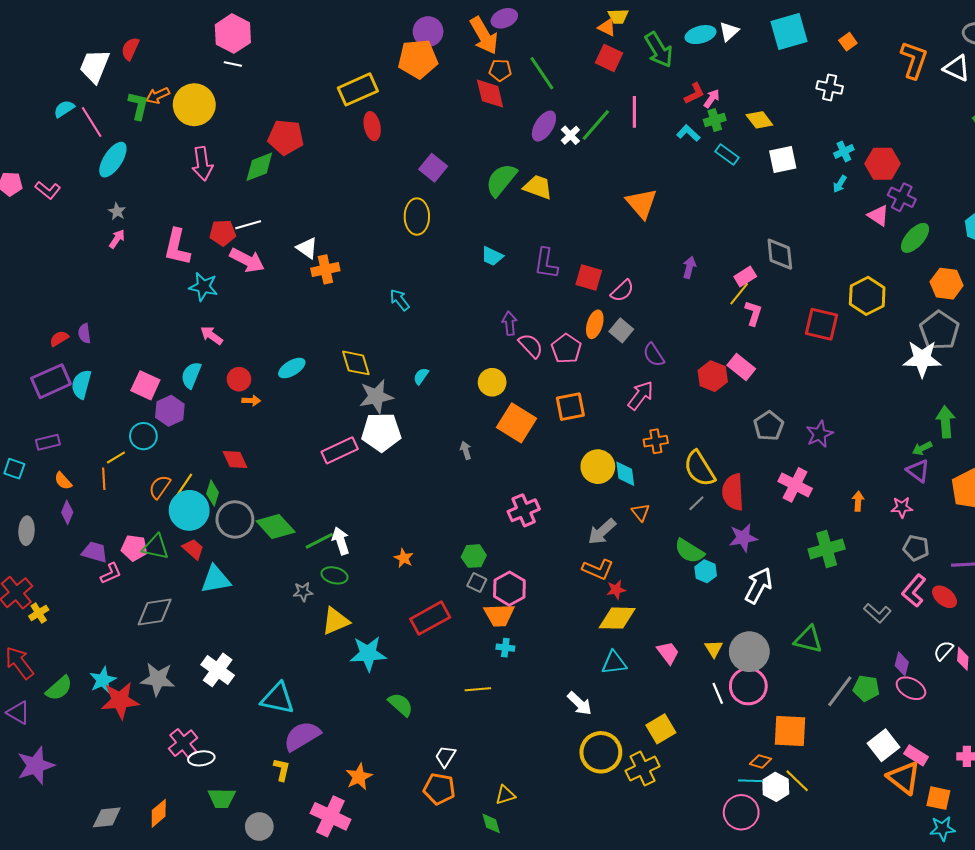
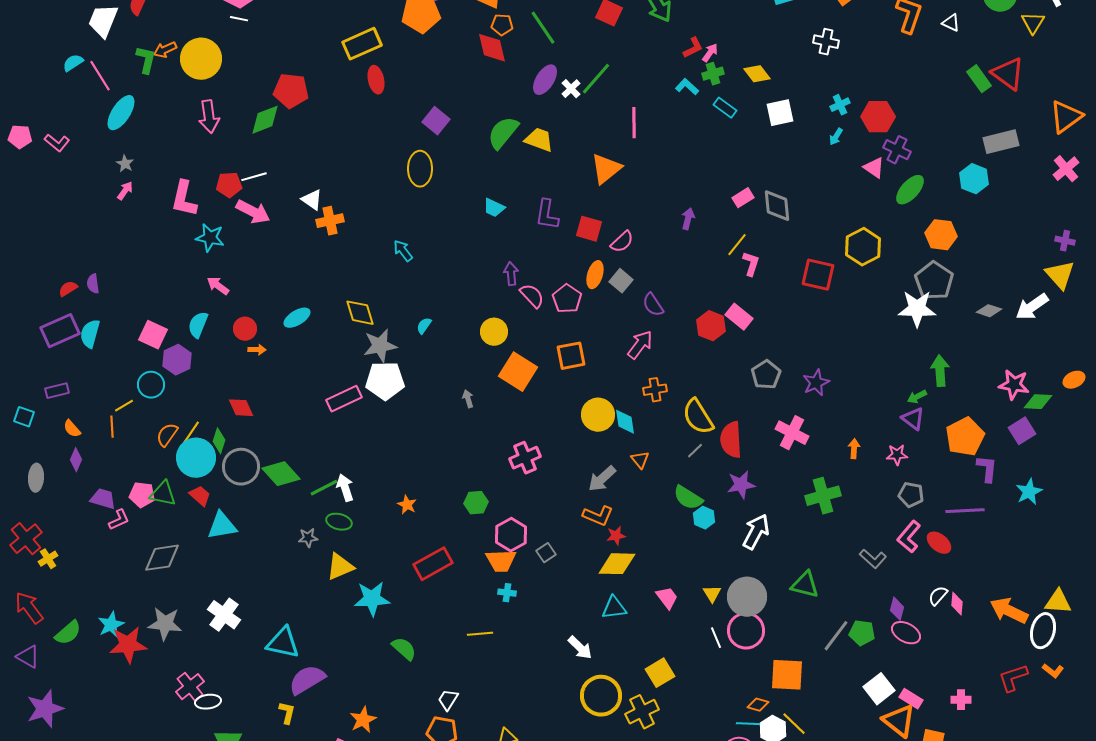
white triangle: (957, 68) -> (951, 23), size x0.7
pink line: (634, 112) -> (634, 123), moved
orange triangle: (642, 203) -> (606, 169), moved, turned 32
pink rectangle: (745, 277) -> (743, 198), moved
gray square: (477, 583) -> (546, 553), moved, turned 30

